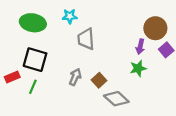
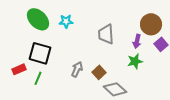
cyan star: (70, 16) -> (66, 21), moved
green ellipse: (33, 23) -> (38, 19), turned 35
gray trapezoid: (86, 39) -> (106, 34), moved

